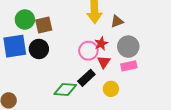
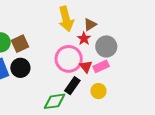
red star: (101, 43) -> (84, 39), moved
pink circle: (88, 51) -> (69, 59), size x1.4
pink rectangle: (129, 66) -> (101, 66), moved

